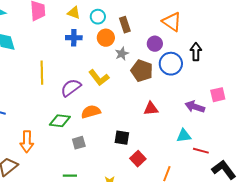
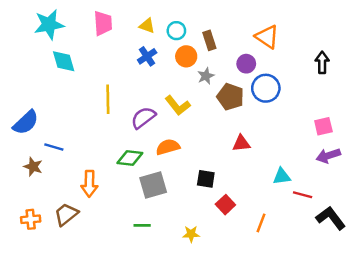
blue cross: (74, 38) -> (147, 56), turned -35
black arrow: (196, 52) -> (322, 62), moved
purple arrow: (195, 107) -> (328, 156), moved, turned -36
gray square: (79, 143) -> (153, 185), size x1.6

